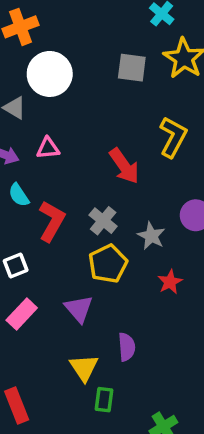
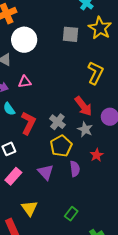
red arrow: (124, 166) -> (83, 106), moved
purple semicircle: (127, 347) -> (75, 169), moved
yellow triangle: (84, 368) -> (29, 208), moved
green rectangle: (104, 400) -> (71, 214), moved, turned 32

